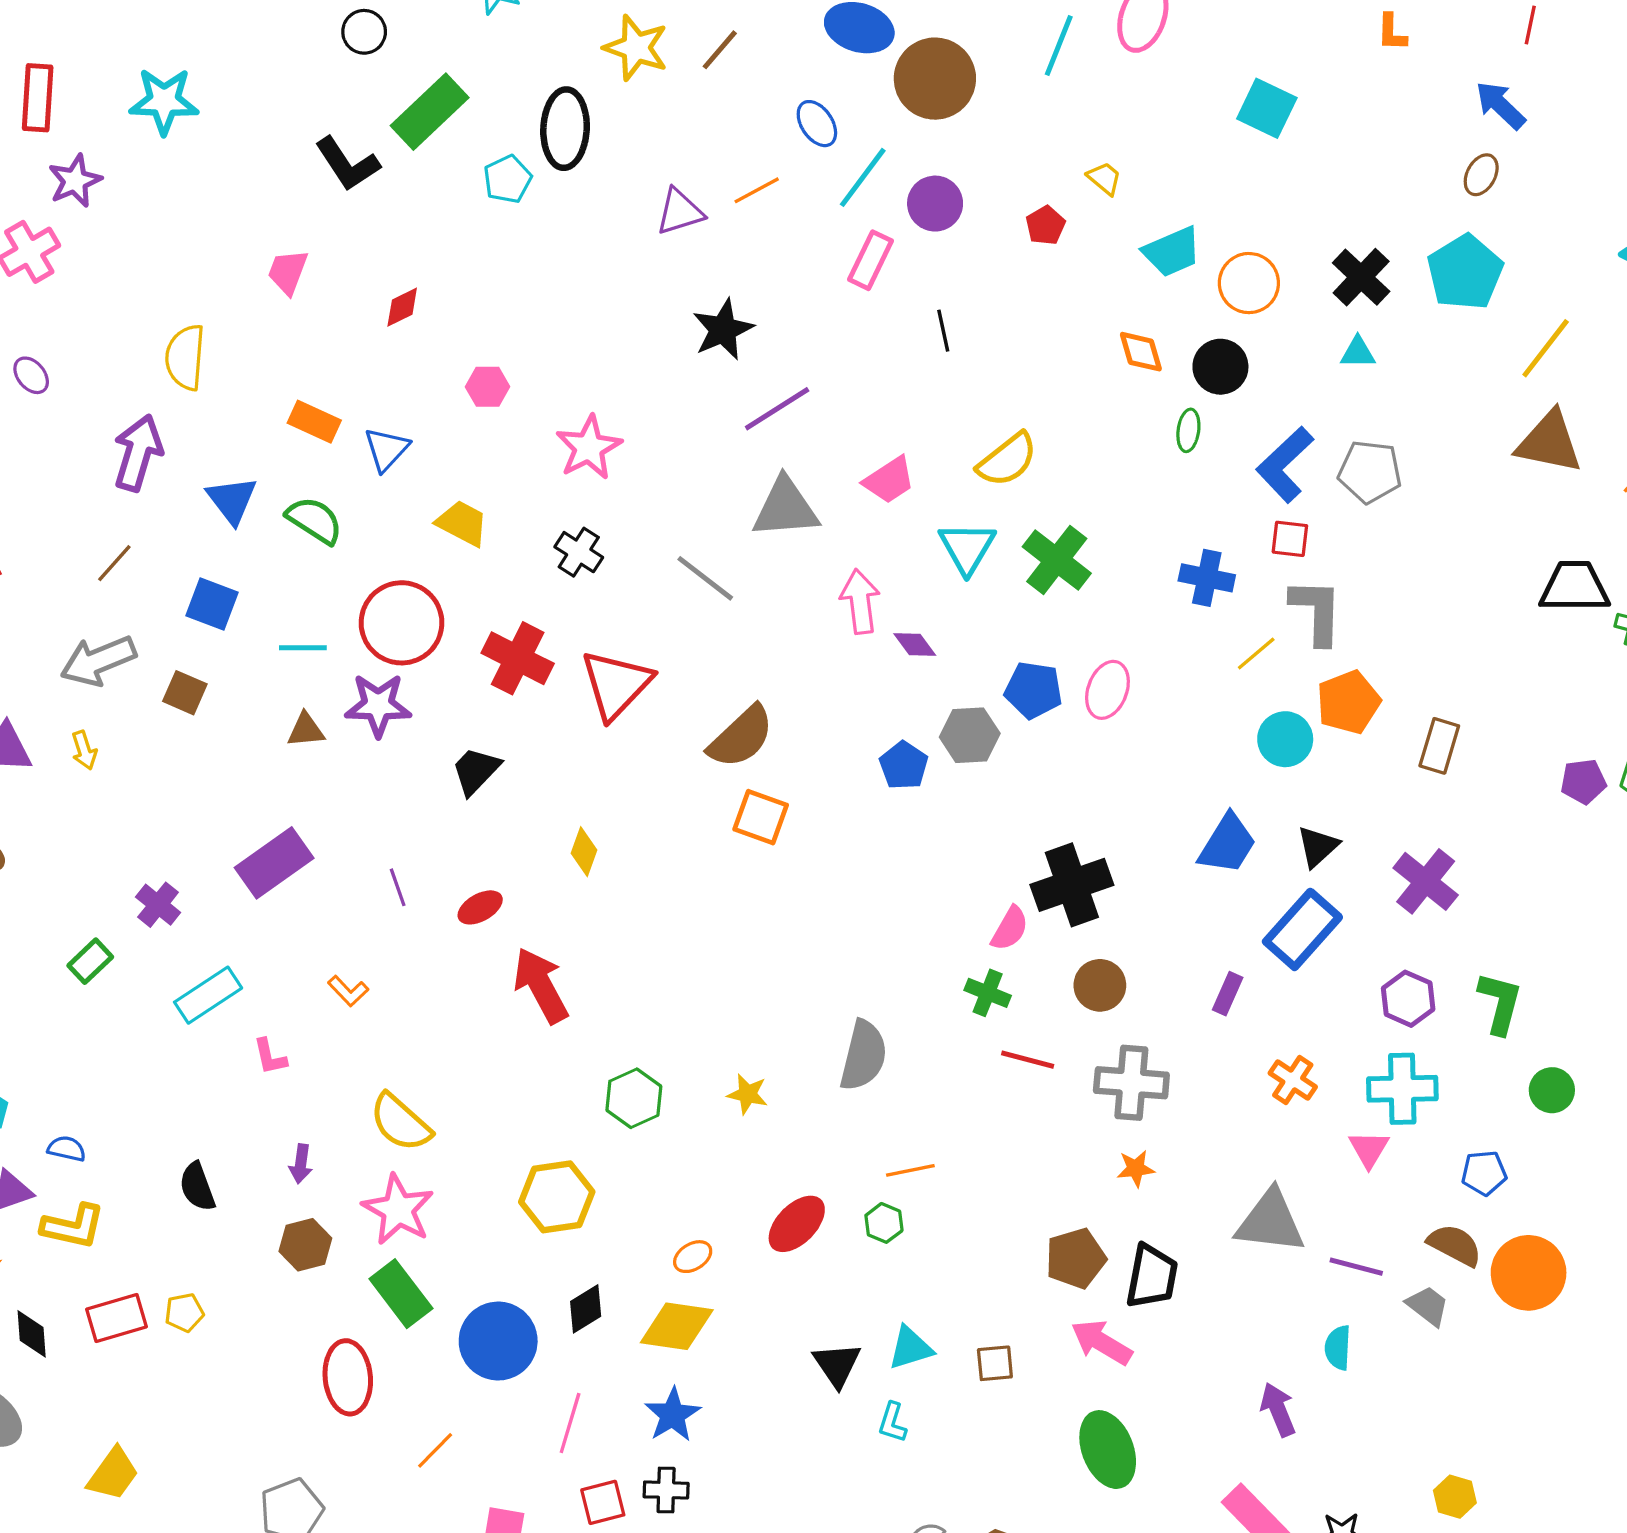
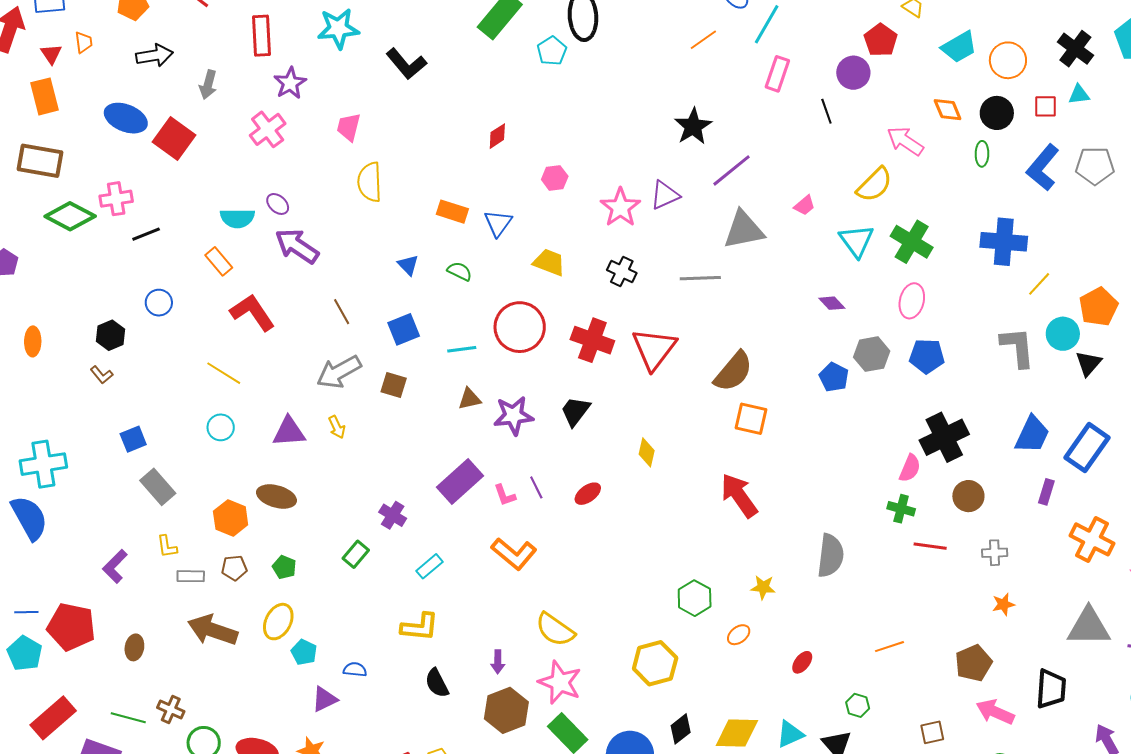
black L-shape: (347, 164) -> (406, 64), moved
purple circle: (935, 204) -> (853, 73), moved
purple triangle: (680, 212) -> (665, 195), moved
red pentagon: (1045, 225) -> (881, 40), size x1.4
pink trapezoid: (288, 272) -> (349, 127), moved
purple arrow: (138, 453) -> (297, 246), moved, turned -66
pink trapezoid: (889, 480) -> (805, 206), size x0.7
blue triangle: (232, 500) -> (408, 265), size x0.7
green semicircle: (314, 520) -> (460, 271), size x0.7
red square: (1290, 539) -> (1046, 106), moved
brown line: (114, 563) -> (342, 312), turned -64
gray line: (705, 578) -> (700, 278), turned -33
blue cross: (1207, 578) -> (1004, 242), size x1.4
pink arrow: (860, 602) -> (905, 141), moved, turned -42
blue square: (212, 604) -> (404, 329), turned -36
gray L-shape: (1316, 611) -> (1017, 347), moved
blue pentagon: (1033, 690) -> (927, 356), moved
pink ellipse: (1107, 690) -> (912, 301), moved
purple star: (378, 705) -> (513, 416), moved
blue trapezoid: (1227, 844) -> (1032, 435), moved
black triangle: (1318, 847) -> (1088, 363), moved
red arrow: (541, 985) -> (739, 495), moved
orange L-shape: (348, 991) -> (514, 554), size x1.8
cyan rectangle: (208, 995) -> (429, 566), size x0.7
pink L-shape: (270, 1057) -> (505, 495), moved
orange cross: (1293, 1080) -> (1092, 539), size x1.5
gray cross: (1131, 1083) -> (995, 553), size x0.6
orange line: (910, 1170) -> (889, 647), moved
green hexagon: (884, 1223) -> (858, 705), moved
red ellipse: (797, 1224) -> (802, 662), size x0.6
yellow L-shape: (73, 1226) -> (420, 627), moved
brown hexagon: (305, 1245) -> (506, 710), size x1.4
orange ellipse: (693, 1257) -> (739, 635), moved
black trapezoid: (1152, 1276) -> (1051, 689), moved
cyan triangle: (910, 1348) -> (790, 734), moved

